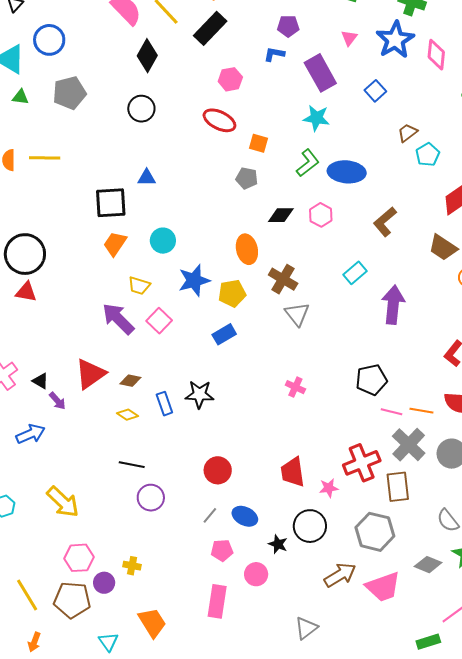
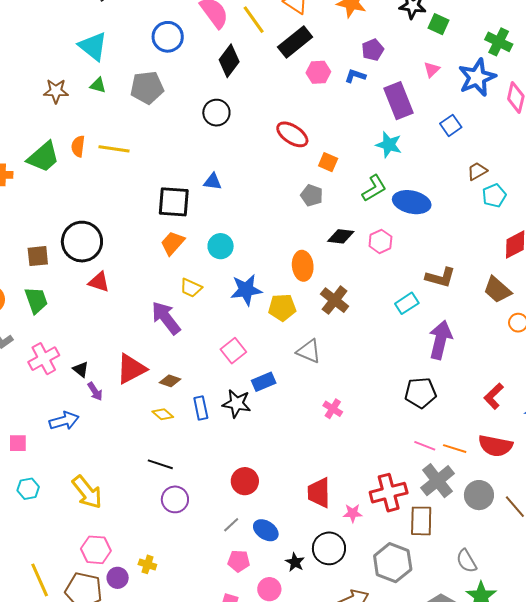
purple pentagon: (288, 26) -> (373, 50), turned -30
blue circle: (49, 40) -> (168, 37), moved
pink hexagon: (230, 79) -> (318, 72), moved
brown L-shape: (385, 222) -> (440, 277), moved, turned -132
red triangle: (26, 292) -> (99, 282), moved
gray triangle: (297, 314) -> (309, 351), moved, turned -36
pink square: (159, 321) -> (233, 351), moved
blue rectangle: (224, 334) -> (264, 382), moved
black pentagon: (371, 380) -> (421, 393), moved

